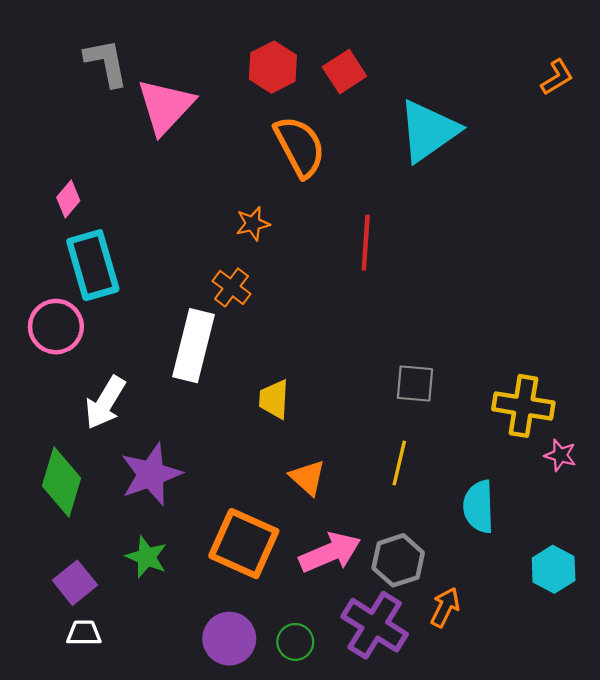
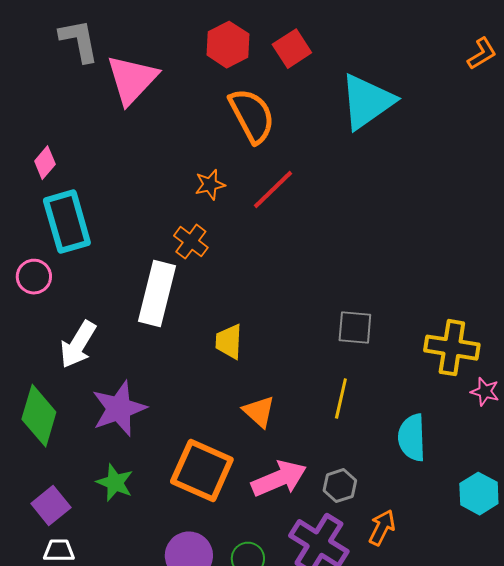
red line: (366, 243) -> (273, 190), moved, turned 42
pink circle: (56, 327) -> (34, 277), size x0.7
gray hexagon: (398, 560) -> (340, 486), size x0.7

